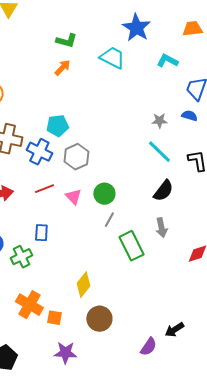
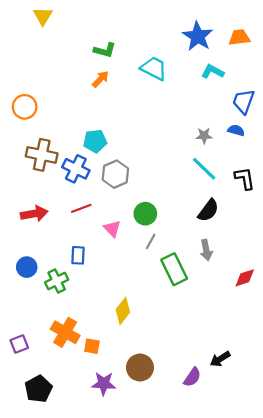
blue star: (136, 28) -> (198, 36), moved
pink triangle: (73, 197) -> (112, 229), moved
brown circle: (99, 319) -> (140, 368), moved

